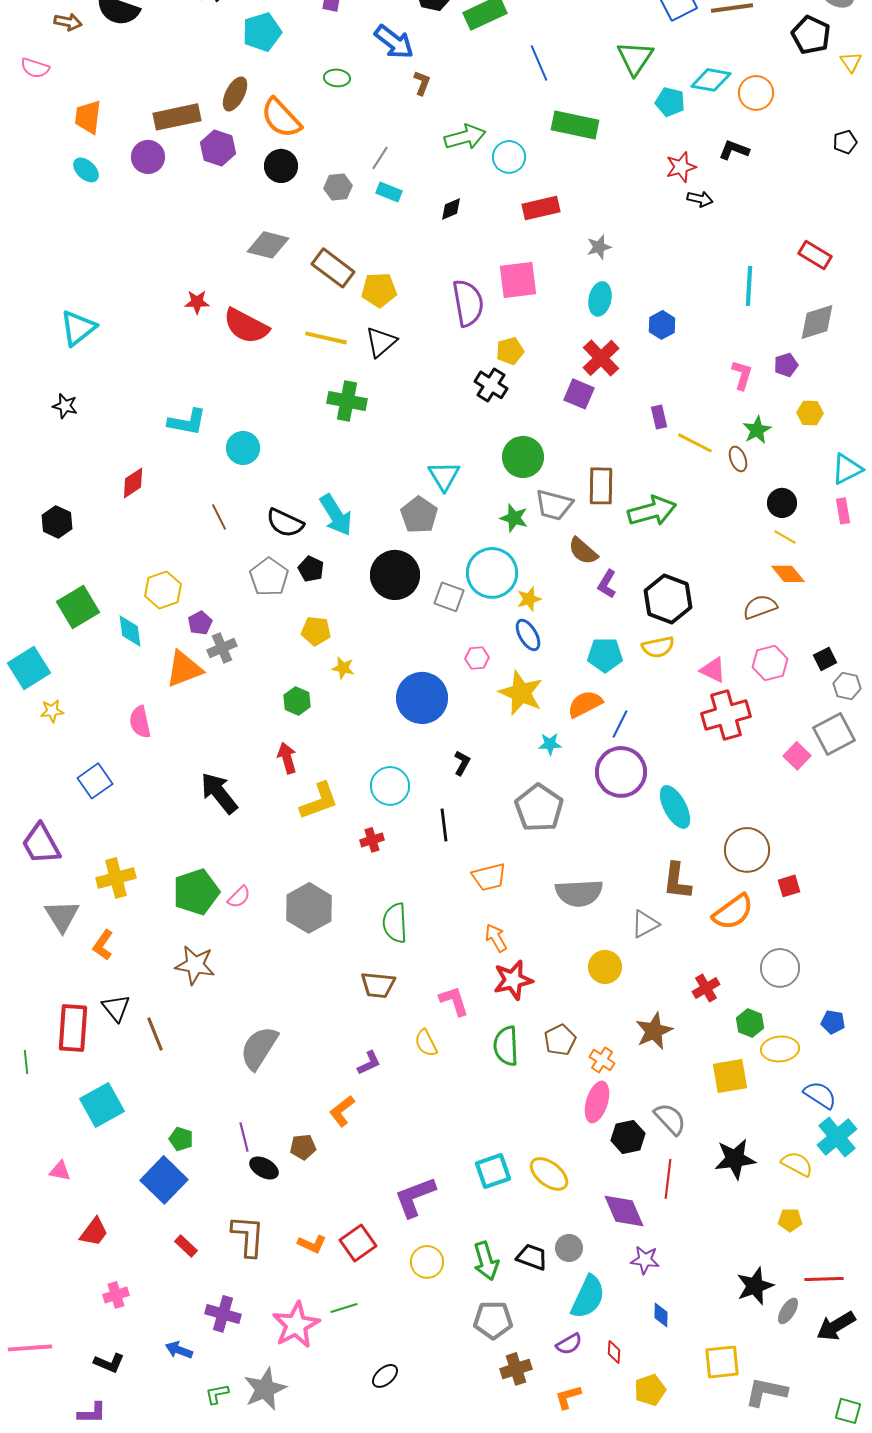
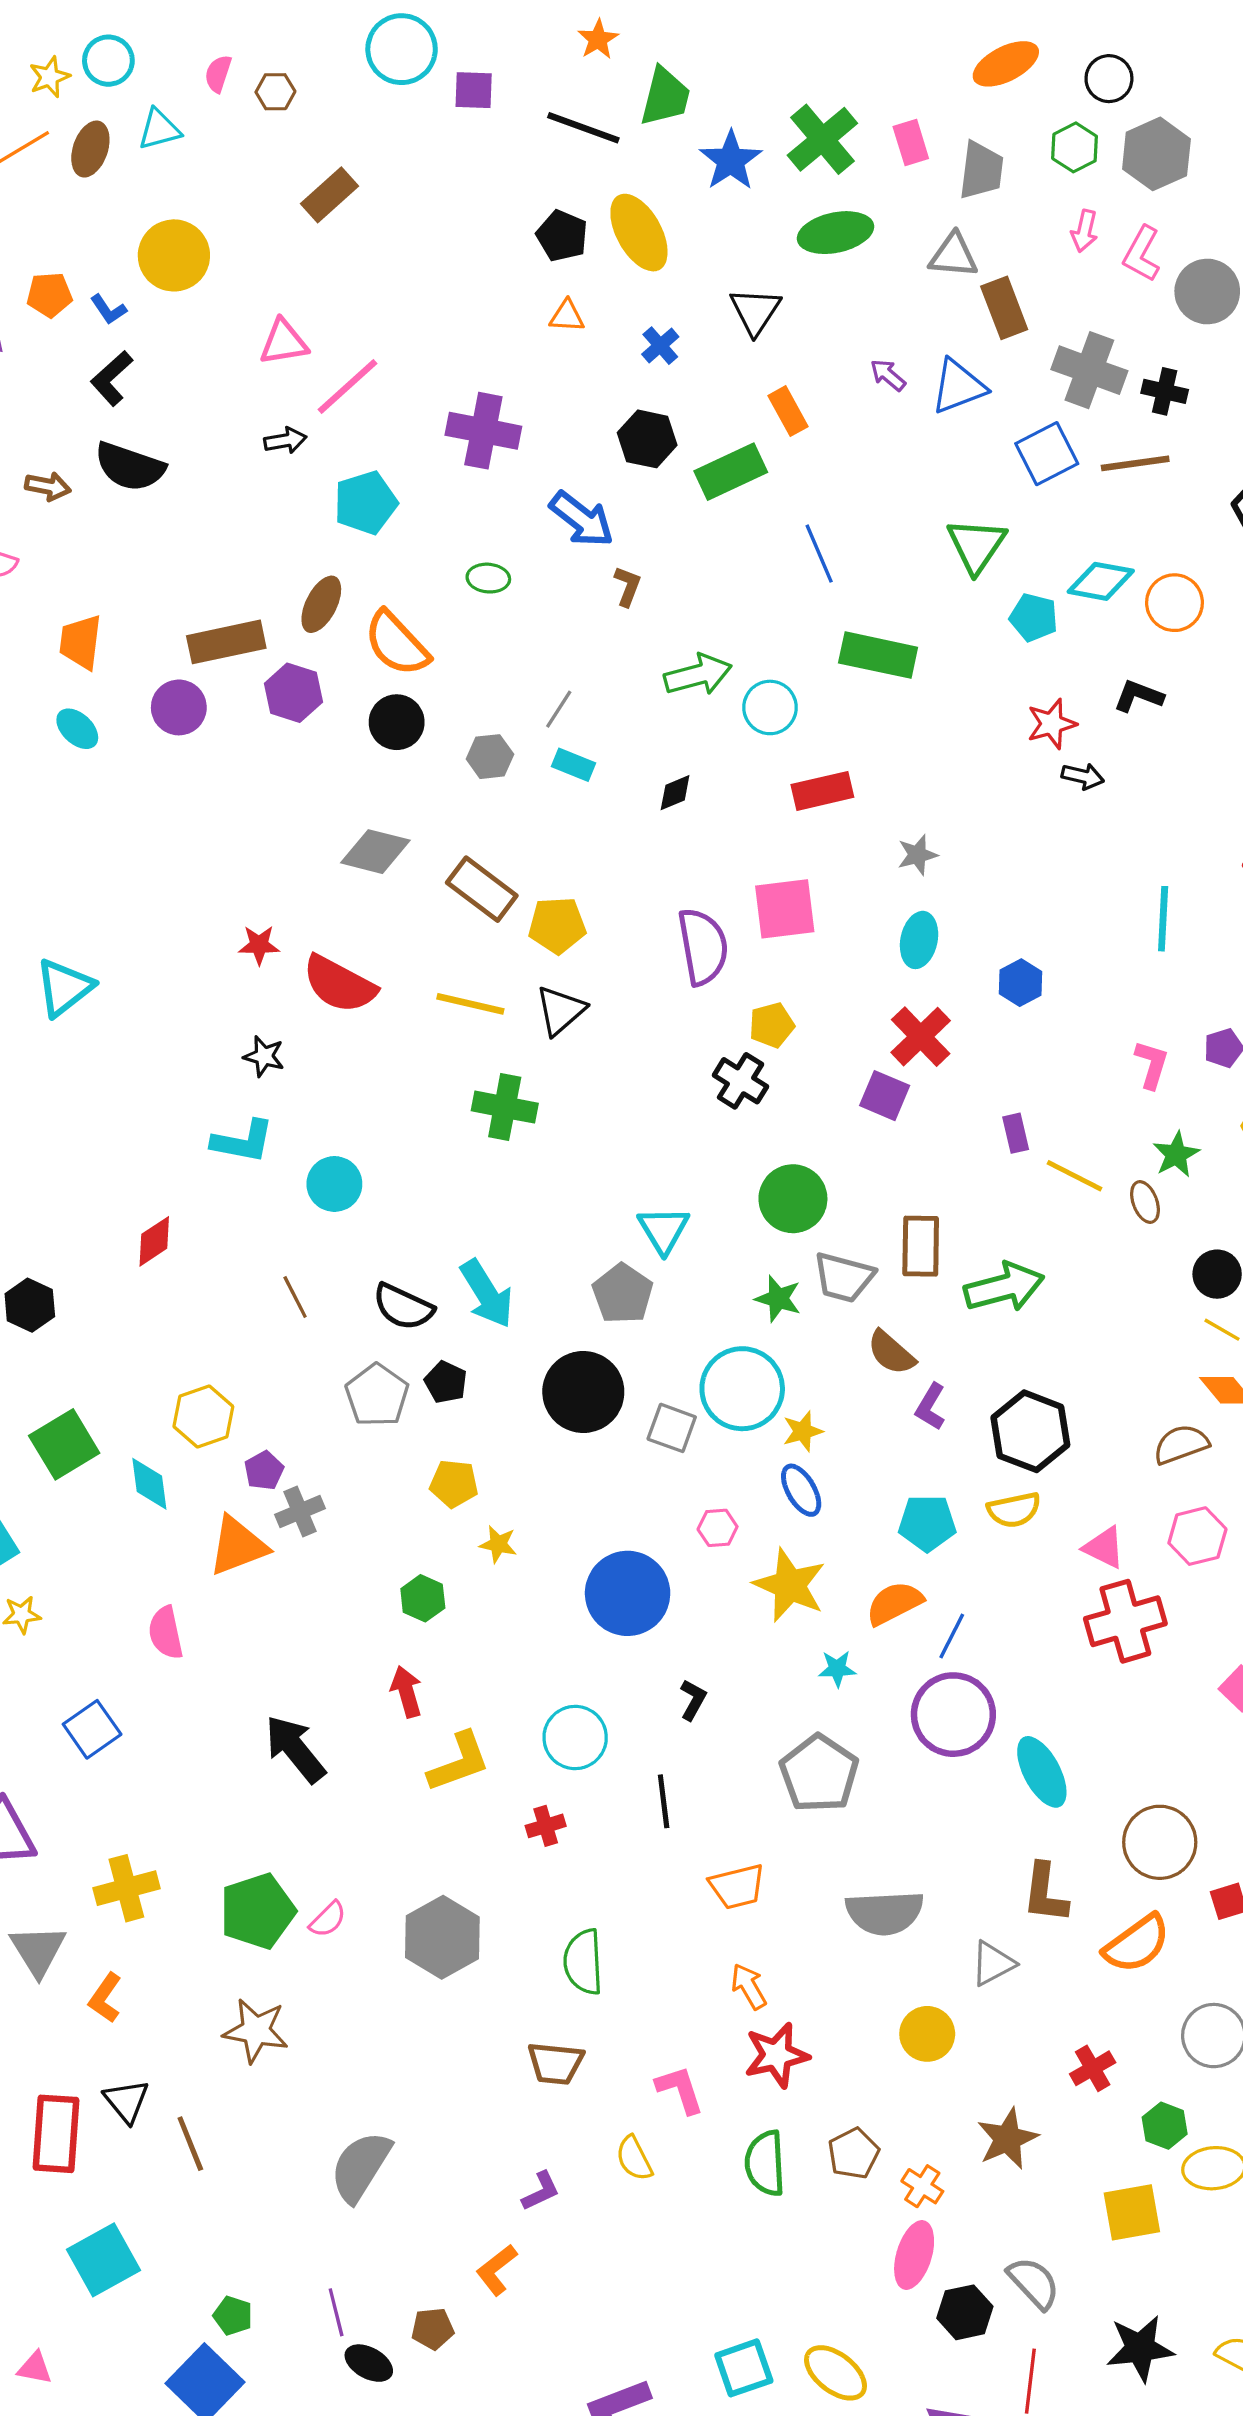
black star: (65, 406) -> (264, 1056), moved

